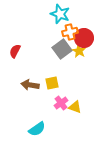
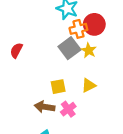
red circle: (84, 38) -> (94, 24), moved
brown arrow: (30, 85) -> (45, 107), moved
yellow triangle: (75, 107) -> (89, 85), moved, turned -48

